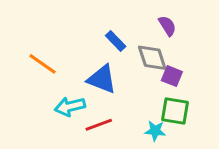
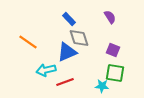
blue rectangle: (116, 41) -> (69, 19), moved
gray diamond: (152, 58) -> (79, 38), moved
blue triangle: (102, 79) -> (67, 52), turned -45

